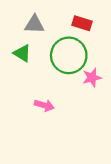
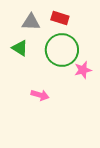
red rectangle: (82, 23) -> (60, 18), moved

